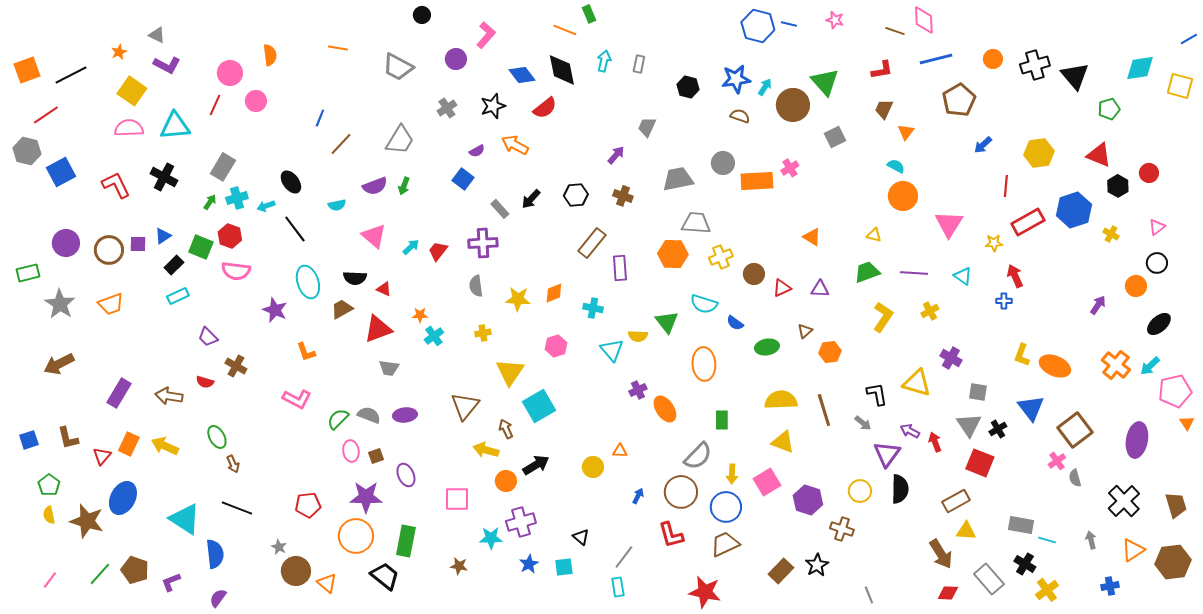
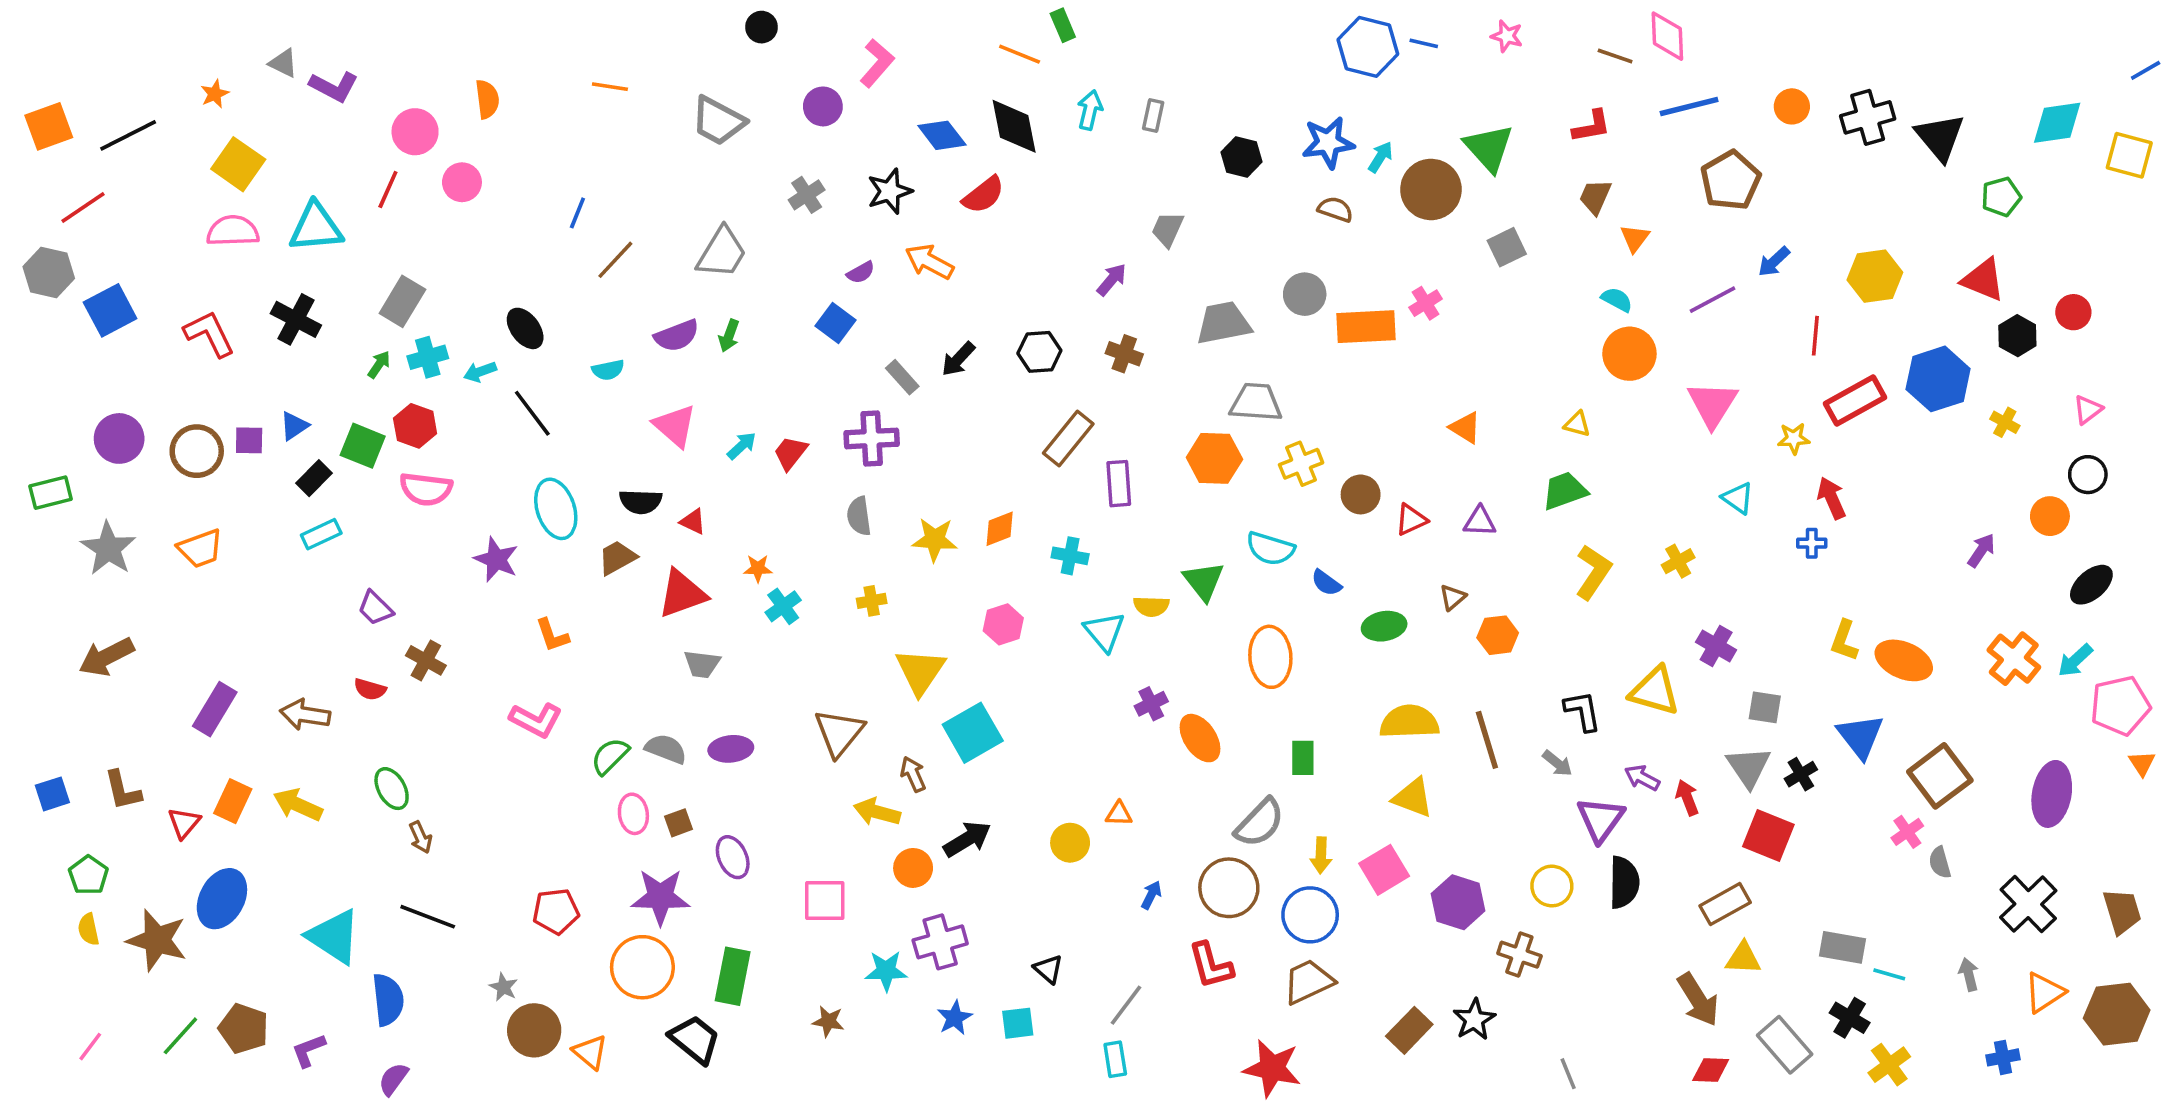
purple L-shape: (167, 65) -> (334, 87), moved
purple line: (914, 273) -> (1712, 300), moved, turned -32

